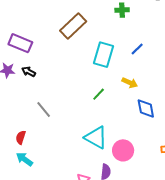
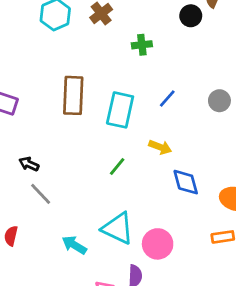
brown rectangle: (73, 26) -> (73, 95), moved, turned -40
black arrow: (29, 72) -> (29, 164), moved
cyan arrow: (24, 159) -> (74, 245), moved

